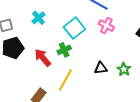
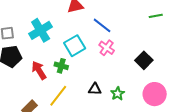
cyan cross: (39, 18) -> (41, 30), size x1.6
green cross: (64, 50) -> (61, 66), turned 32

